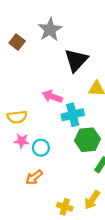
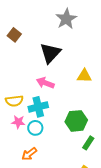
gray star: (50, 30) -> (66, 19), moved
black triangle: (76, 60) -> (50, 53), moved
cyan cross: (73, 115) -> (38, 107), moved

